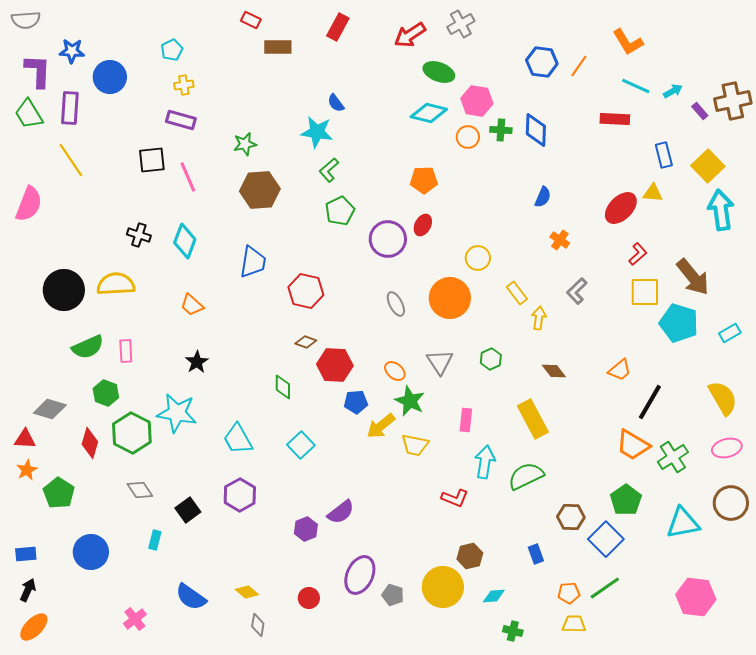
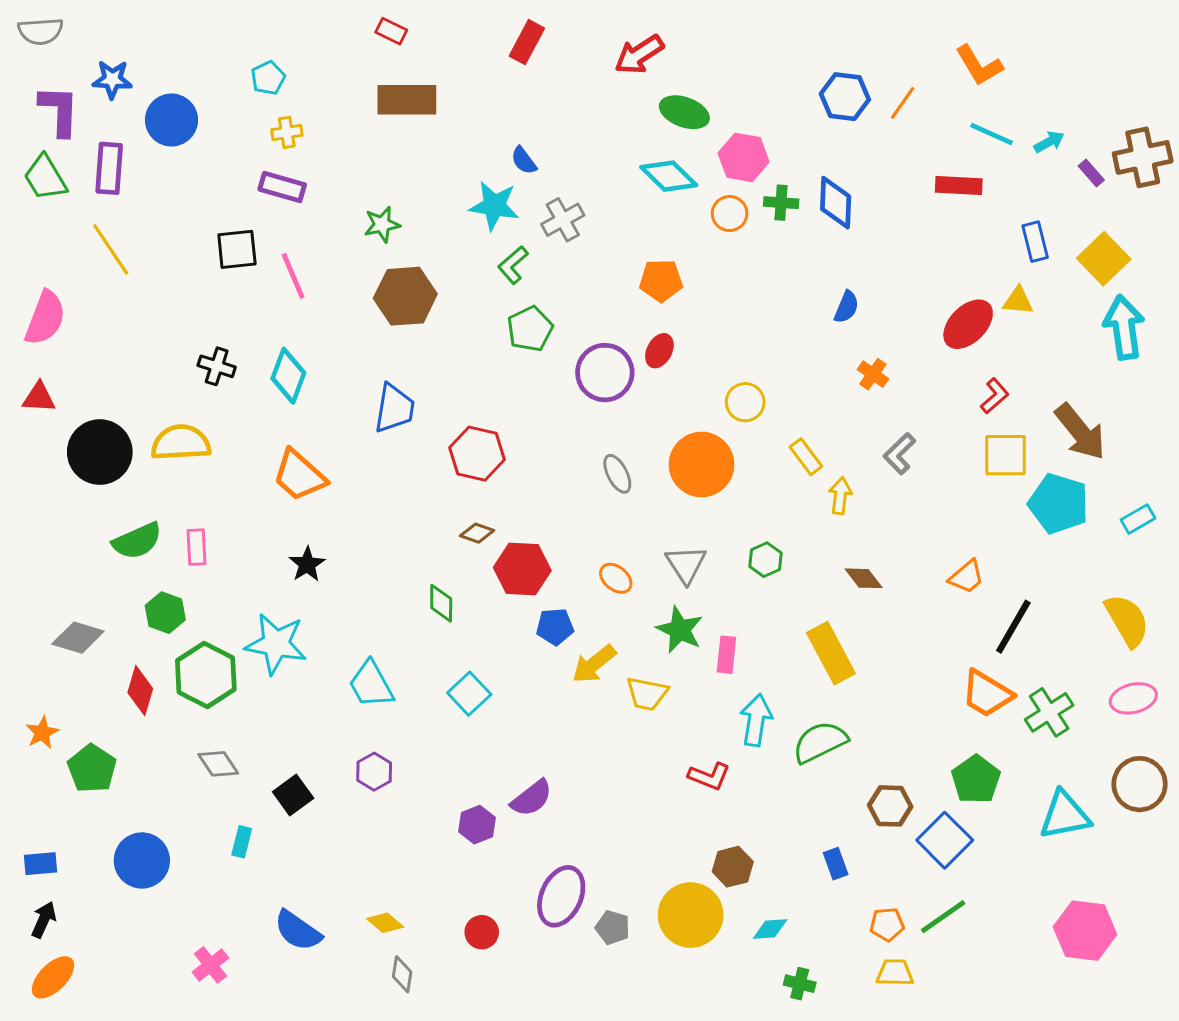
gray cross: (461, 24) -> (563, 220), moved
brown rectangle: (278, 47) -> (407, 100), moved, size x1.4
cyan diamond: (429, 113) -> (669, 176), turned 30
orange trapezoid: (192, 305) -> (299, 475), size x1.5
green star: (410, 401) -> (680, 630), moved
red triangle: (25, 439) -> (39, 397), moved
purple hexagon: (240, 495) -> (374, 772), size x0.7

